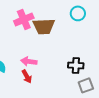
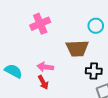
cyan circle: (78, 13) -> (96, 26), moved
brown trapezoid: (44, 26) -> (77, 48), moved

